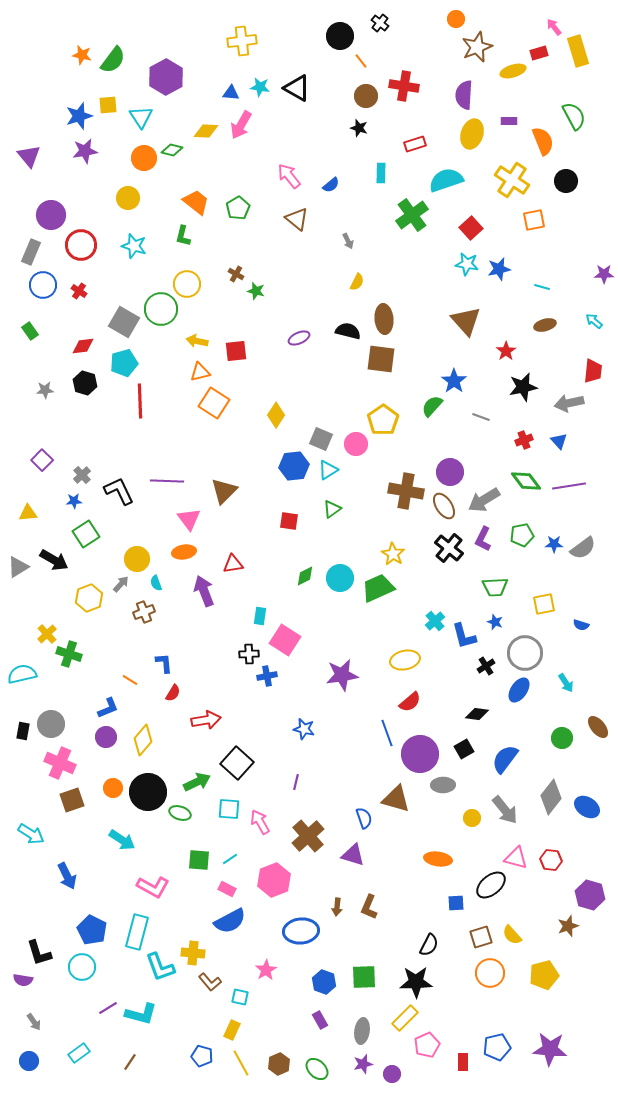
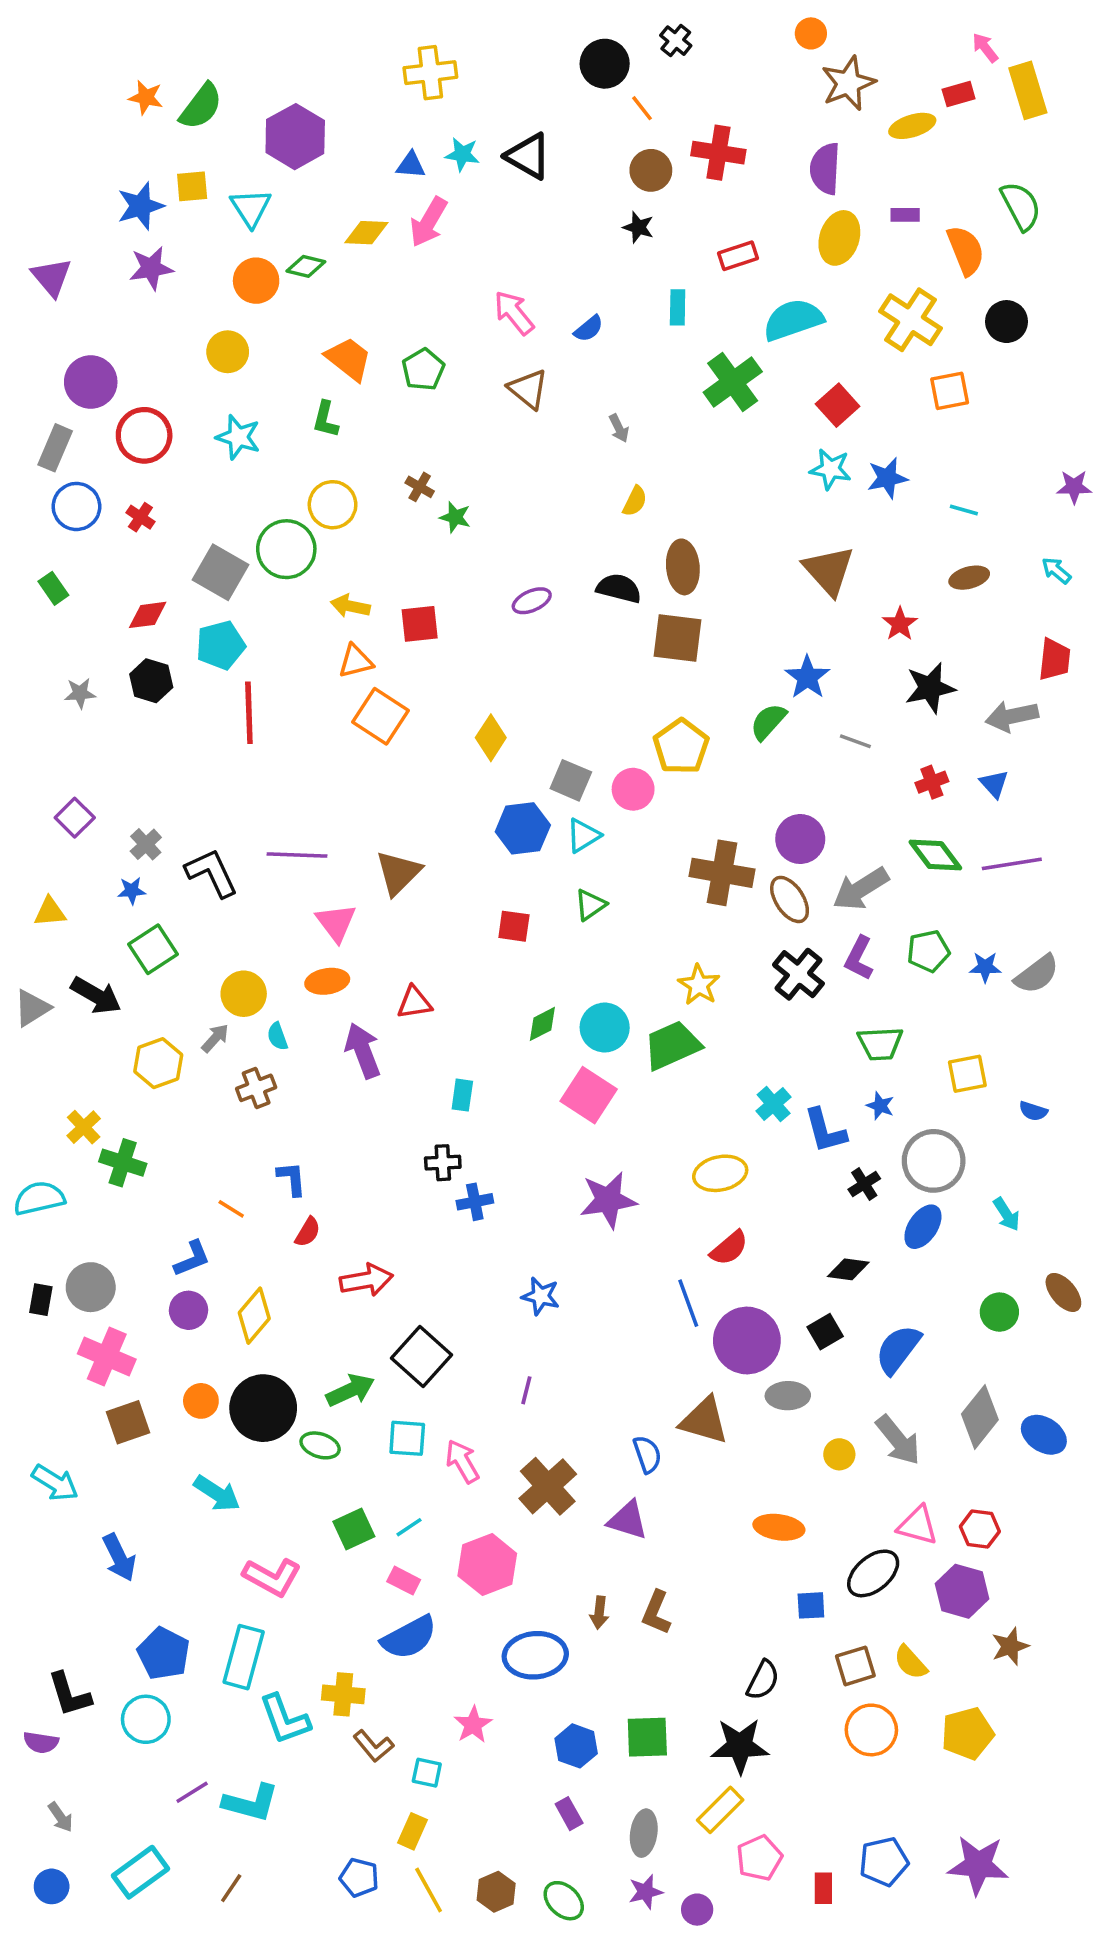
pink square: (285, 640) -> (589, 1095), moved
green square: (199, 860) -> (354, 1529), turned -30
purple hexagon: (590, 895) -> (962, 1591), moved
cyan rectangle: (79, 1053) -> (140, 1872), size x1.4

